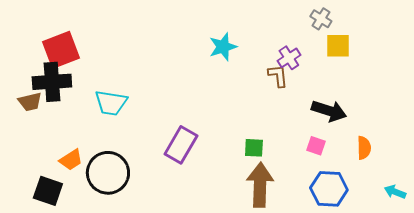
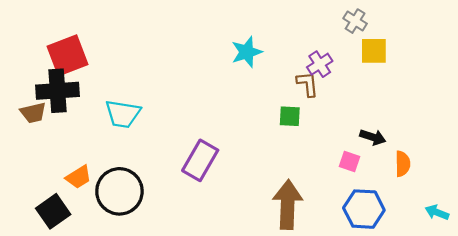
black arrow: (329, 111) -> (373, 137), moved, size x0.7
green square: (254, 148) -> (290, 116), moved
black square: (48, 191) -> (53, 211), turned 36

